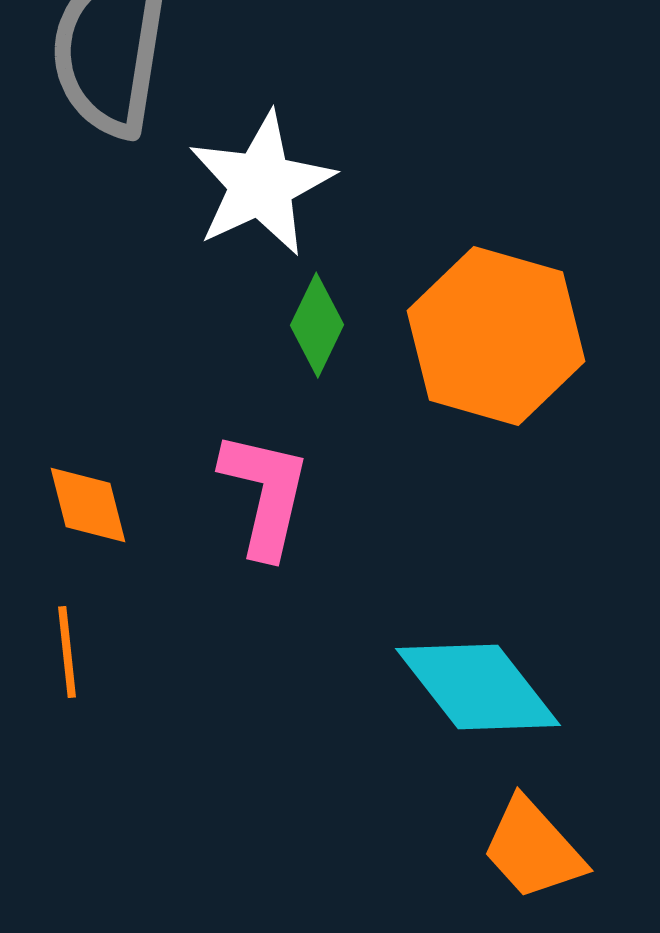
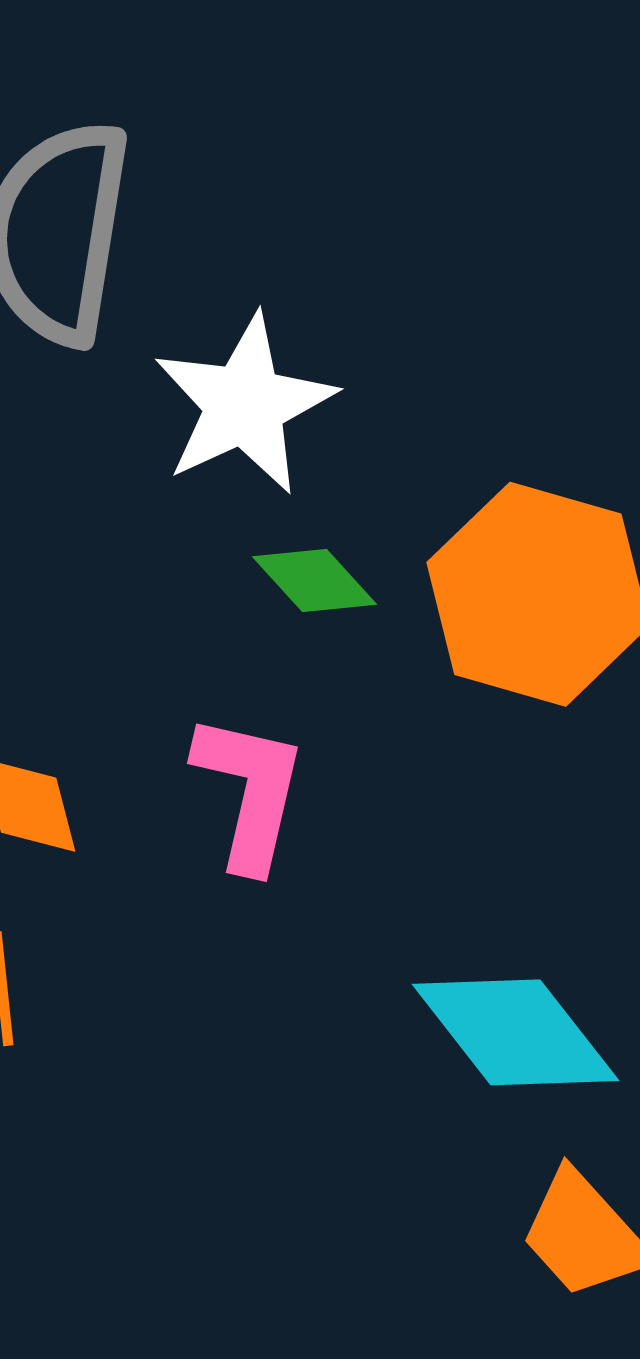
green diamond: (317, 325) -> (314, 580), turned -68

